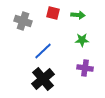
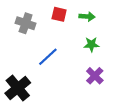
purple cross: (85, 68) -> (95, 76), turned 35
black cross: (43, 79) -> (18, 88), moved

